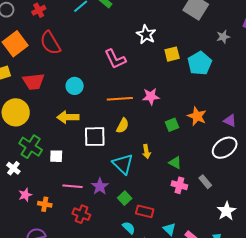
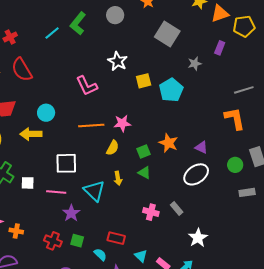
yellow arrow: (68, 117) -> (31, 134), moved
yellow semicircle: (123, 126) -> (113, 148), moved
green triangle: (175, 163) -> (144, 173), moved
pink line: (72, 186) -> (56, 192), moved
green square: (125, 198) -> (77, 241), moved, turned -32

